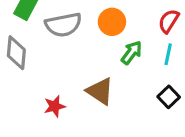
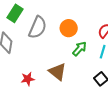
gray semicircle: (63, 25) -> (38, 27), turned -60

